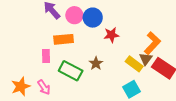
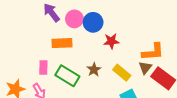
orange L-shape: (152, 43) -> (153, 52), turned 40
pink rectangle: (46, 56) -> (43, 67), moved
yellow rectangle: (134, 64) -> (122, 73), moved

